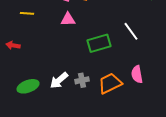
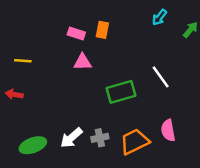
yellow line: (27, 13) -> (23, 61), moved

